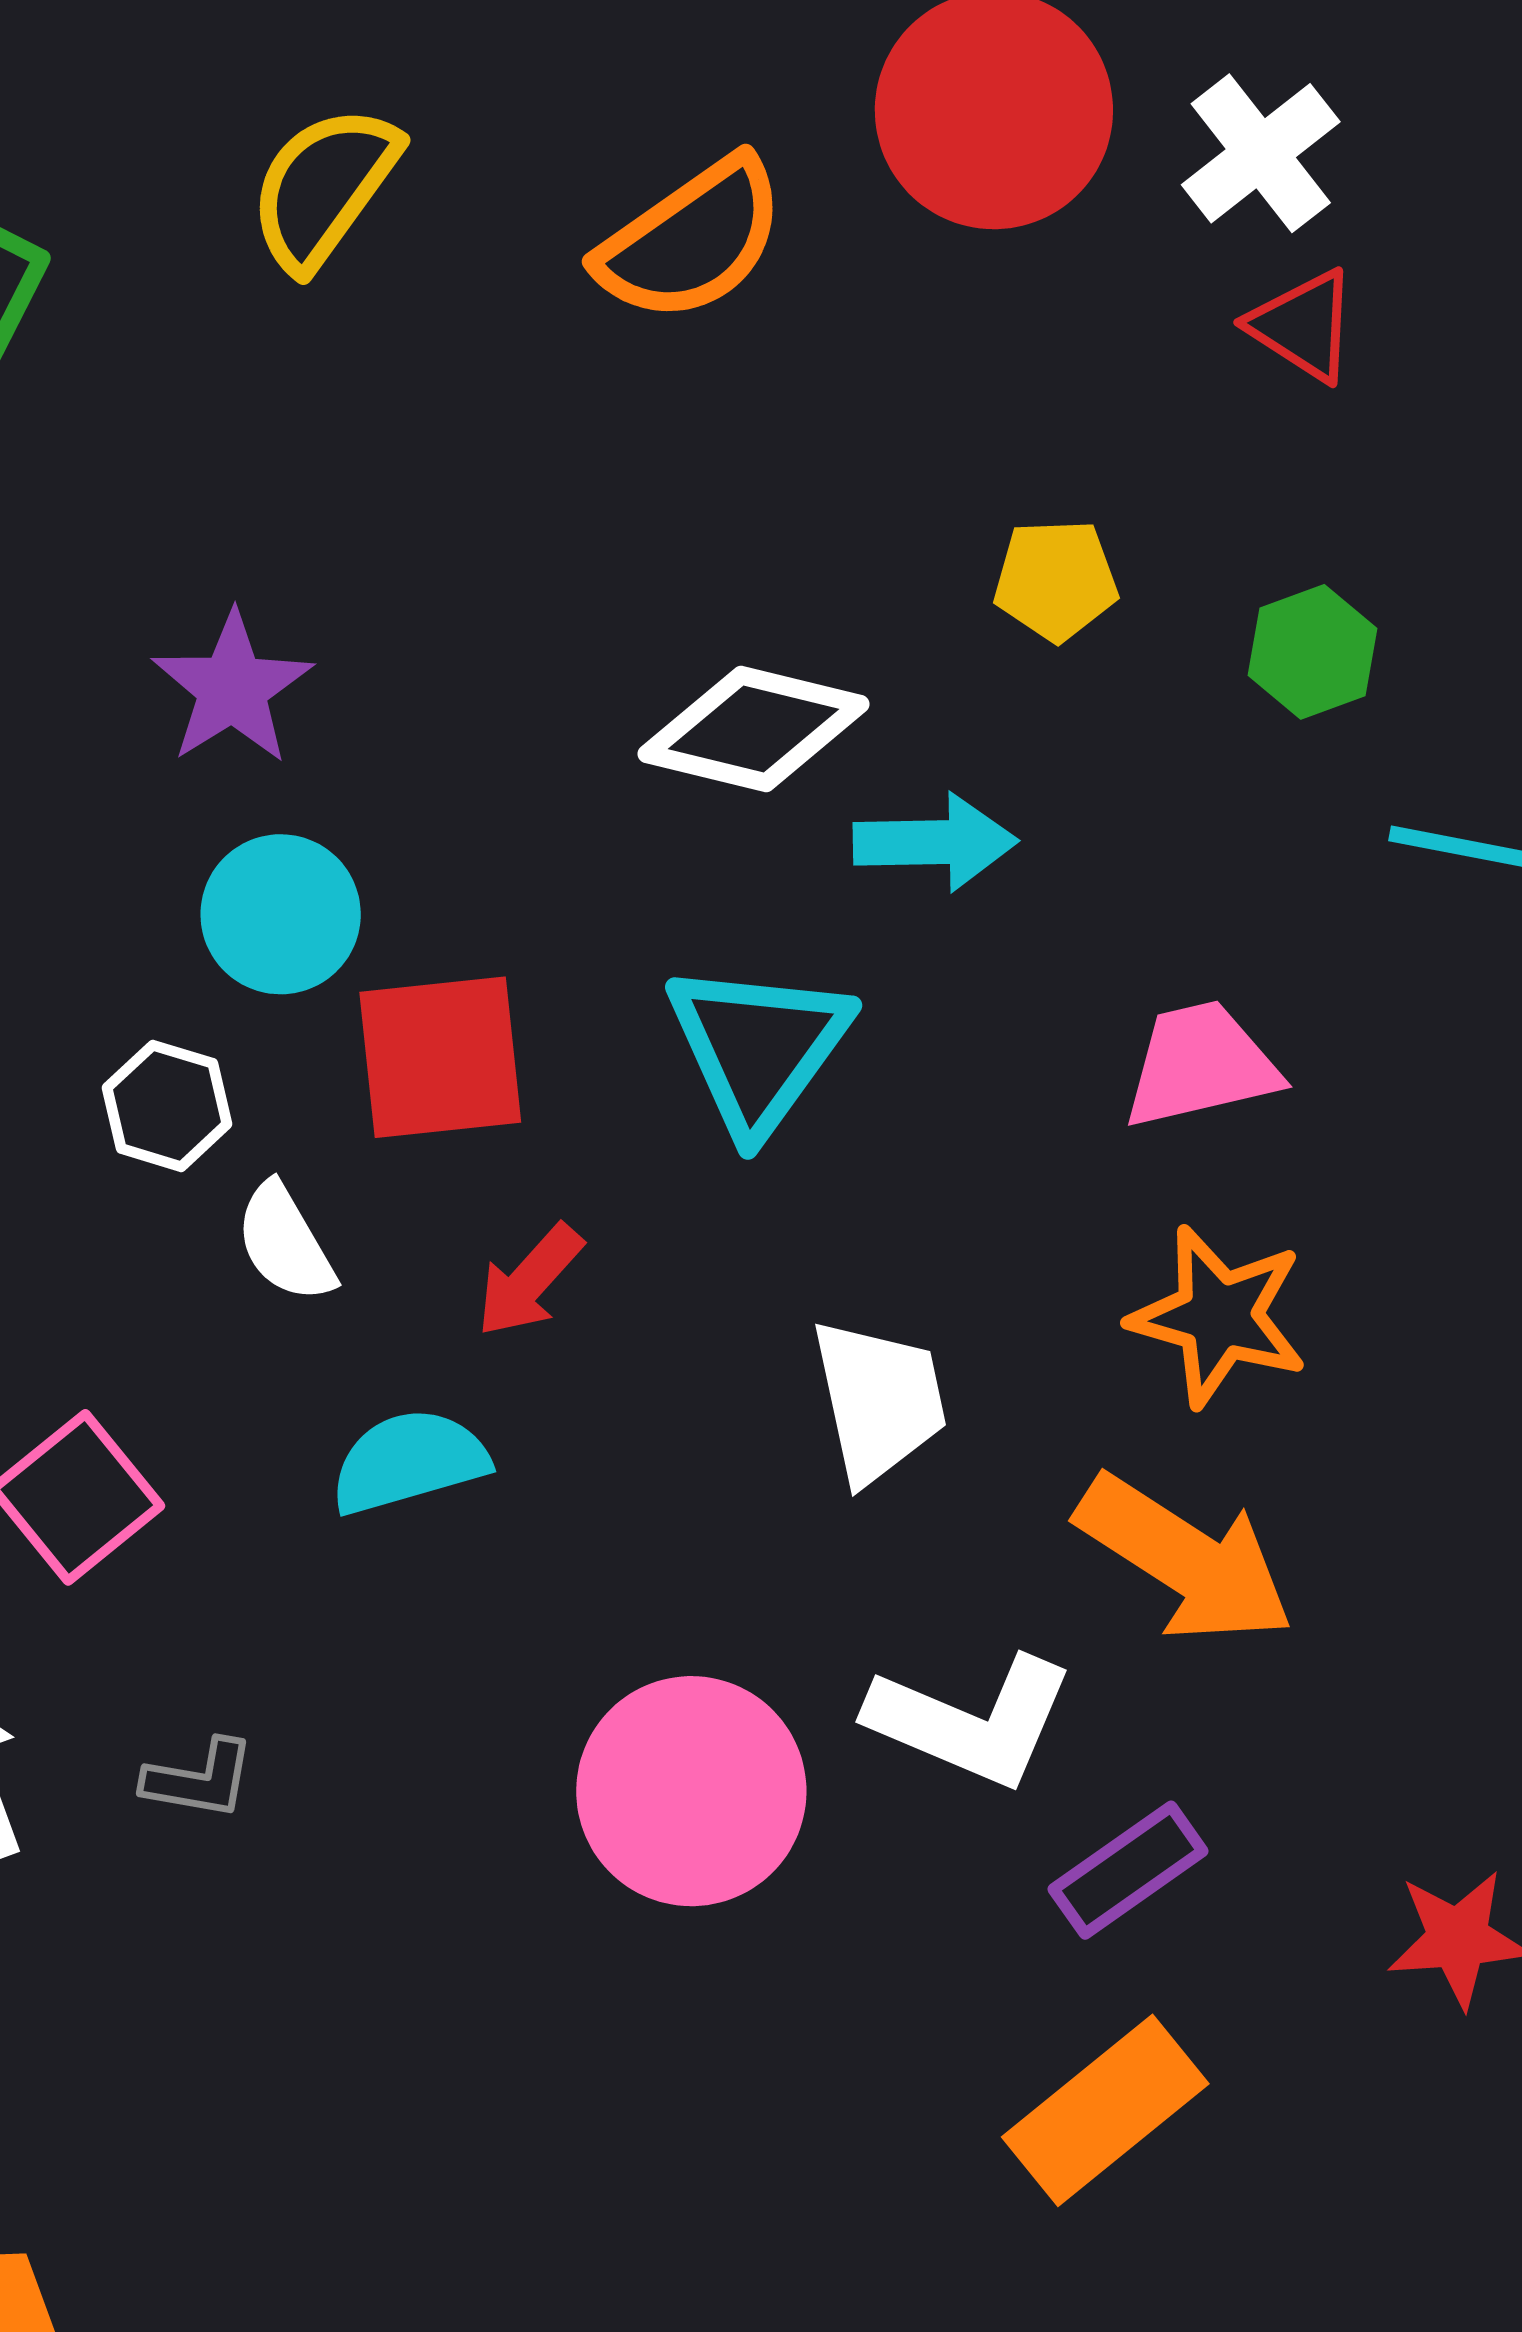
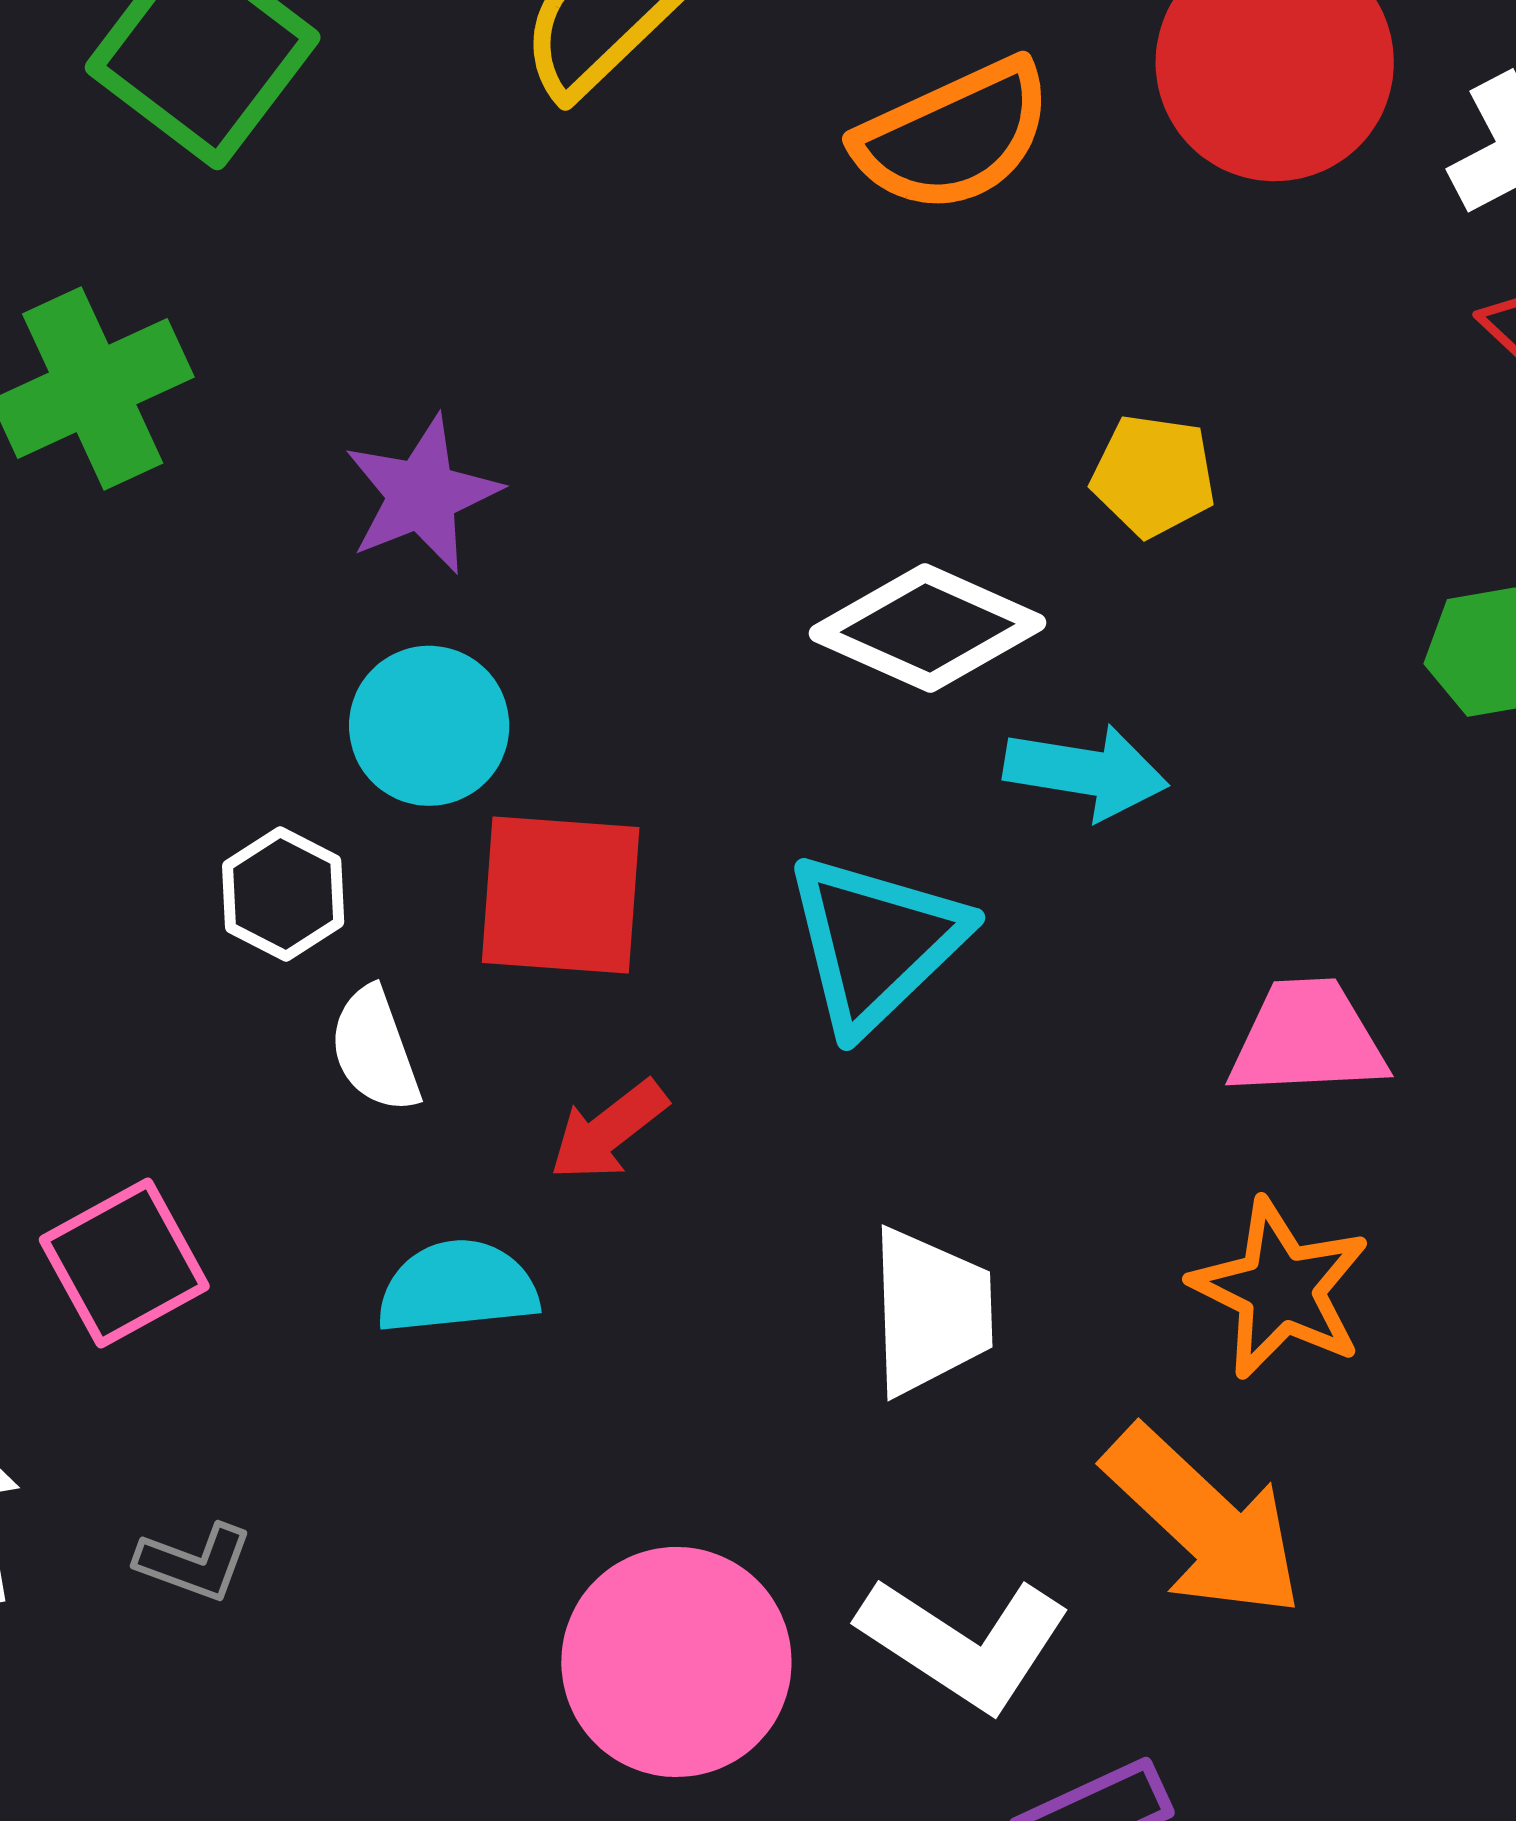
yellow pentagon: (1056, 580) -> (1153, 476), moved

